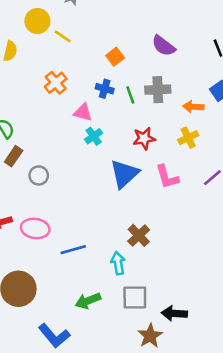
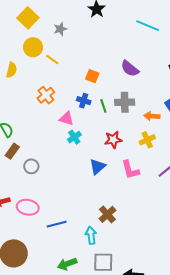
orange square: (115, 57) -> (92, 76), turned -32
blue triangle: (124, 174) -> (97, 167), size x0.7

